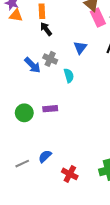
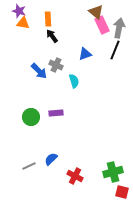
blue triangle: (80, 48) -> (85, 54), turned 32

